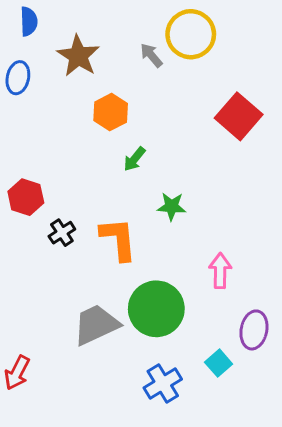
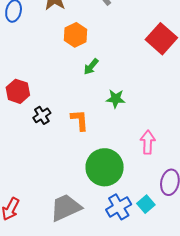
orange L-shape: (118, 239) -> (80, 120), size x0.7
gray trapezoid: (96, 325) -> (66, 208), moved
blue cross: (163, 384) -> (119, 207), moved

